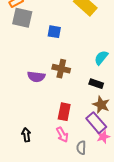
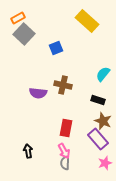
gray square: (22, 18) -> (24, 34), turned 30
blue square: (54, 32) -> (56, 48), turned -32
pink star: (103, 137) -> (105, 163), moved
gray semicircle: (81, 148) -> (65, 163), moved

